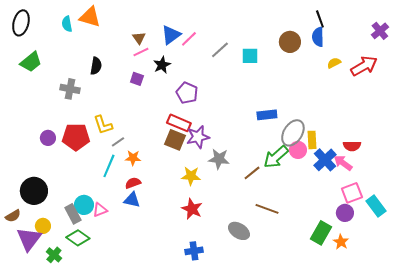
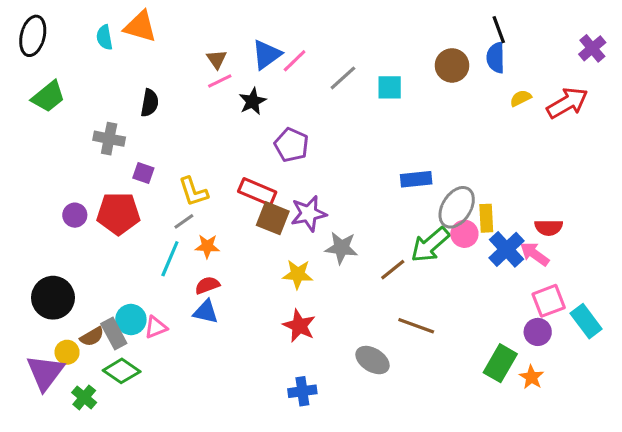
purple square: (137, 79) -> (143, 173), moved
red rectangle: (179, 123) -> (257, 192), moved
yellow L-shape: (103, 125) -> (193, 192), moved
brown semicircle: (13, 216) -> (92, 337), moved

